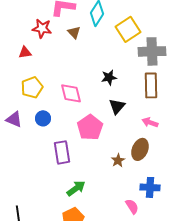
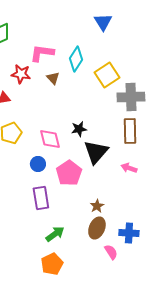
black star: (109, 77) -> (79, 129), moved
black triangle: (117, 106) -> (96, 152), size x1.5
blue circle: (43, 118) -> (38, 164), moved
brown ellipse: (140, 149) -> (97, 228), moved

